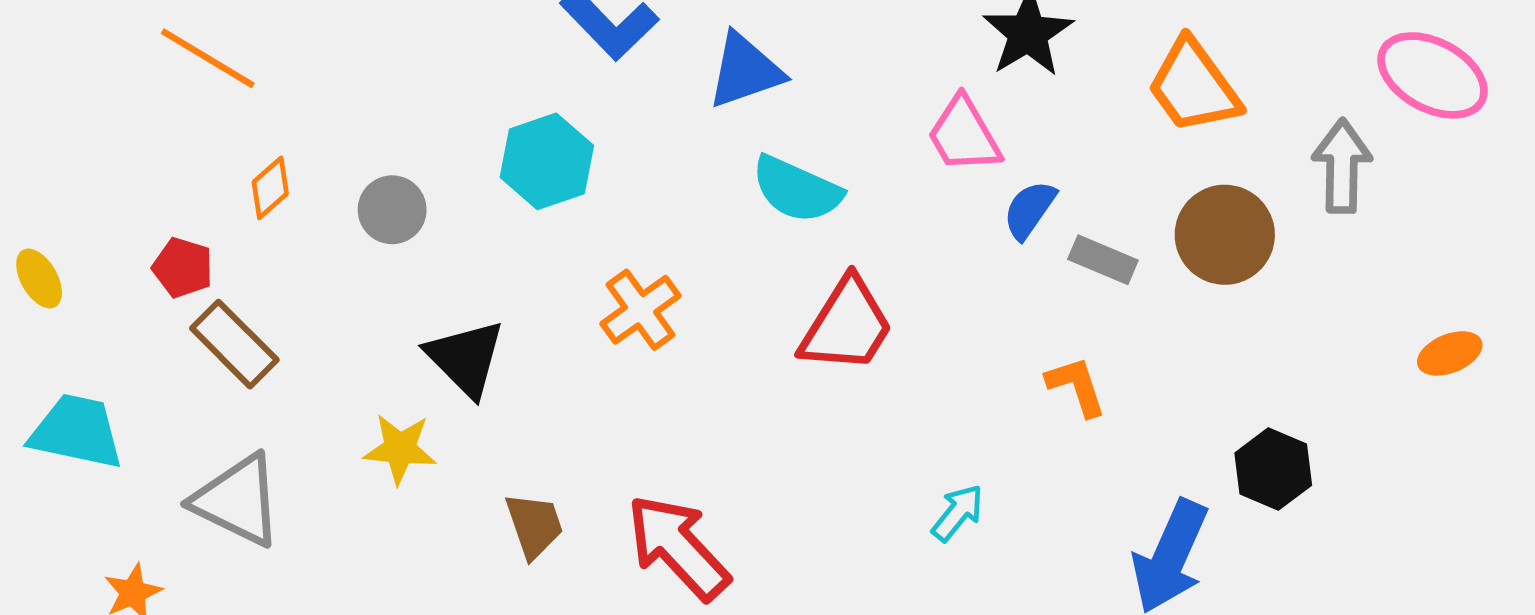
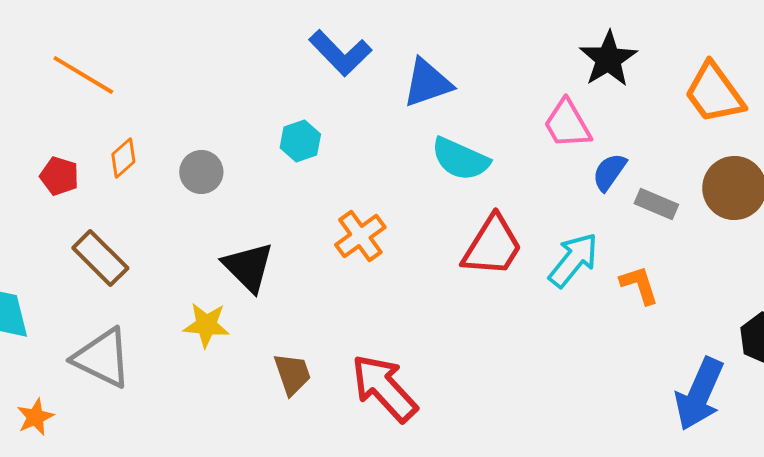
cyan hexagon: (547, 161) -> (300, 141), size x0.7
red pentagon: (183, 268) -> (59, 176), moved
cyan arrow: (958, 513) -> (573, 260), moved, size x1.5

